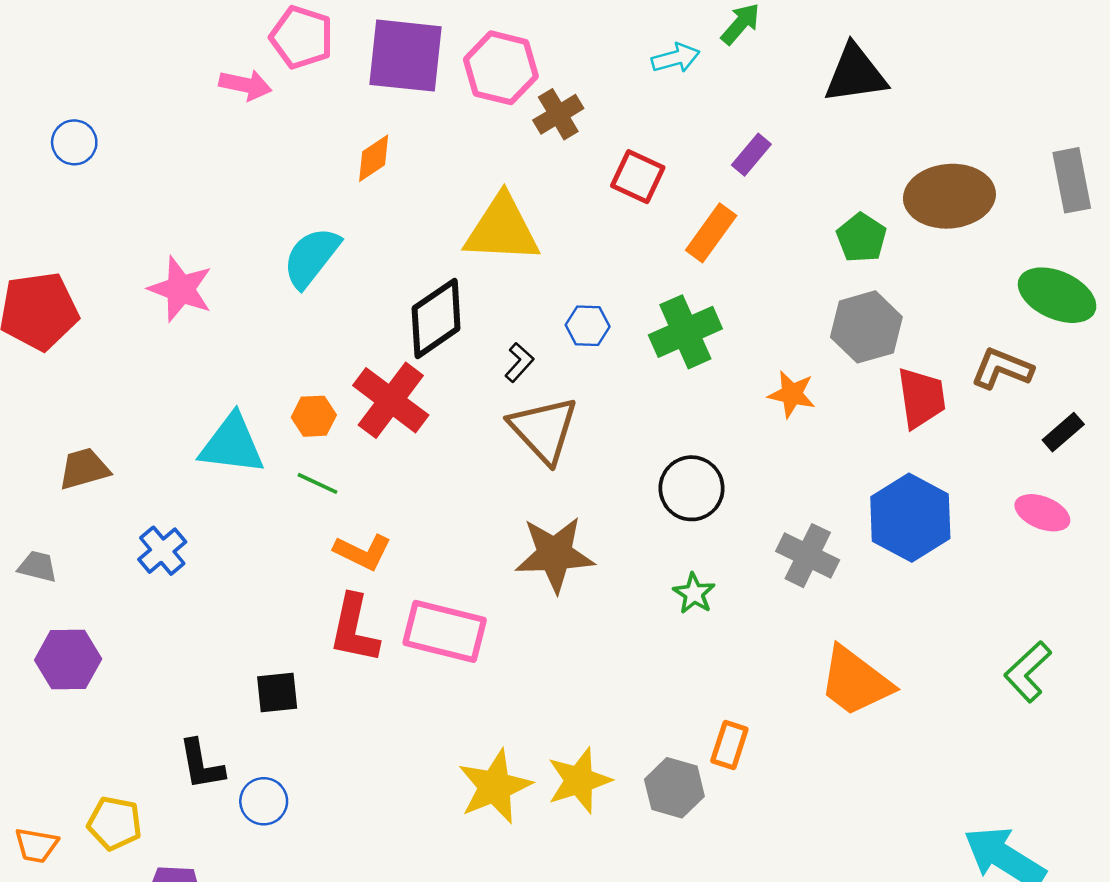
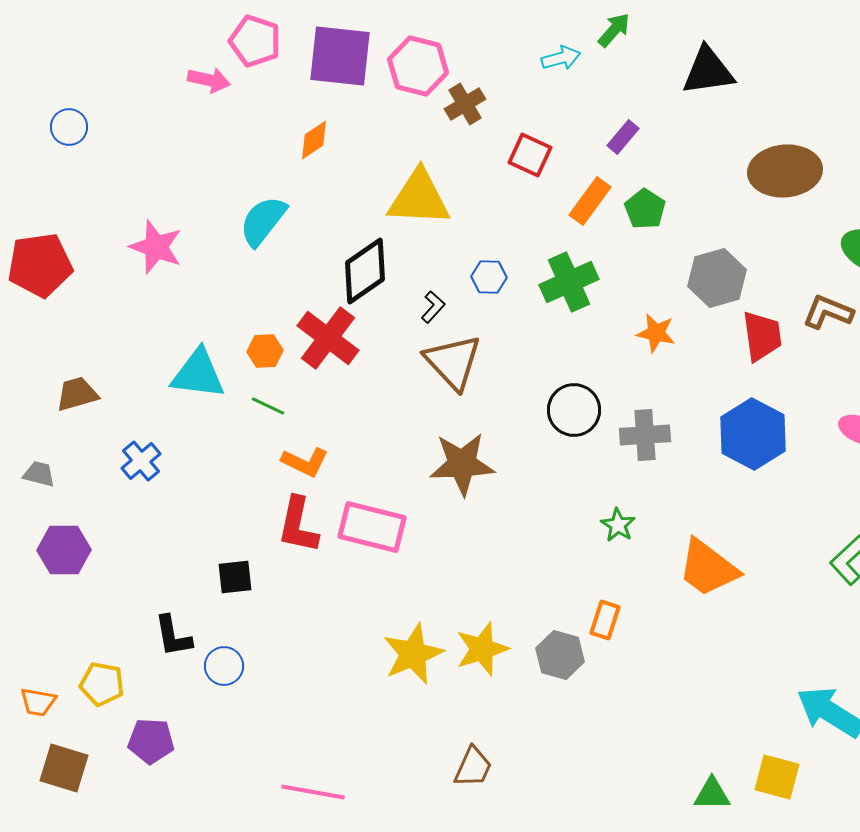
green pentagon: (861, 238) -> (645, 209), moved
gray cross: (808, 556) -> (645, 435), moved, turned -30
green star: (694, 593) -> (618, 525), moved

